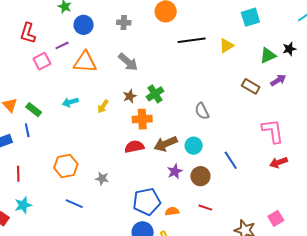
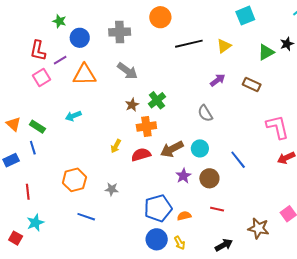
gray cross: (124, 23) -> (120, 32), size x1.5
red L-shape: (28, 33) -> (38, 51), moved
purple arrow: (278, 80) -> (218, 80), moved
yellow arrow: (103, 106) -> (116, 146), moved

